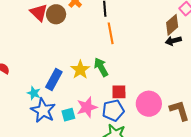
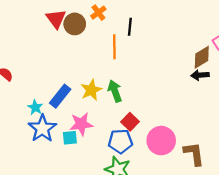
orange line: (111, 33) -> (114, 47), moved
red square: (119, 92) -> (130, 122), turned 35
pink star: (87, 107) -> (81, 124), moved

